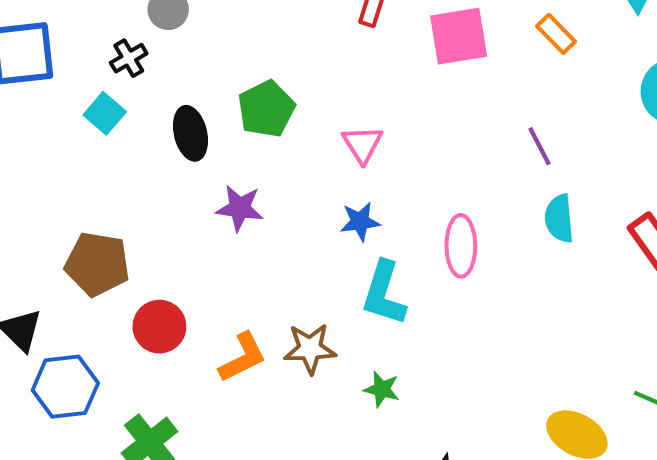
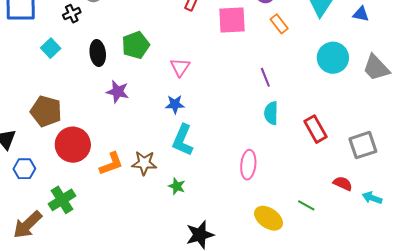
cyan square: (105, 113) -> (51, 48), moved
pink ellipse: (461, 246) -> (248, 165), moved
red circle: (159, 327) -> (73, 145), size x1.4
blue hexagon: (65, 387) -> (24, 169), size x0.7

